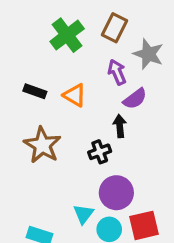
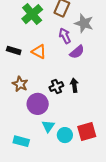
black arrow: (120, 126) -> (74, 85), moved
brown star: (42, 145) -> (20, 84), size x0.7
purple circle: (116, 193) -> (38, 104), moved

